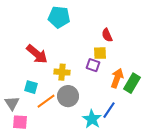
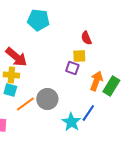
yellow cross: (62, 72) -> (11, 75), moved

